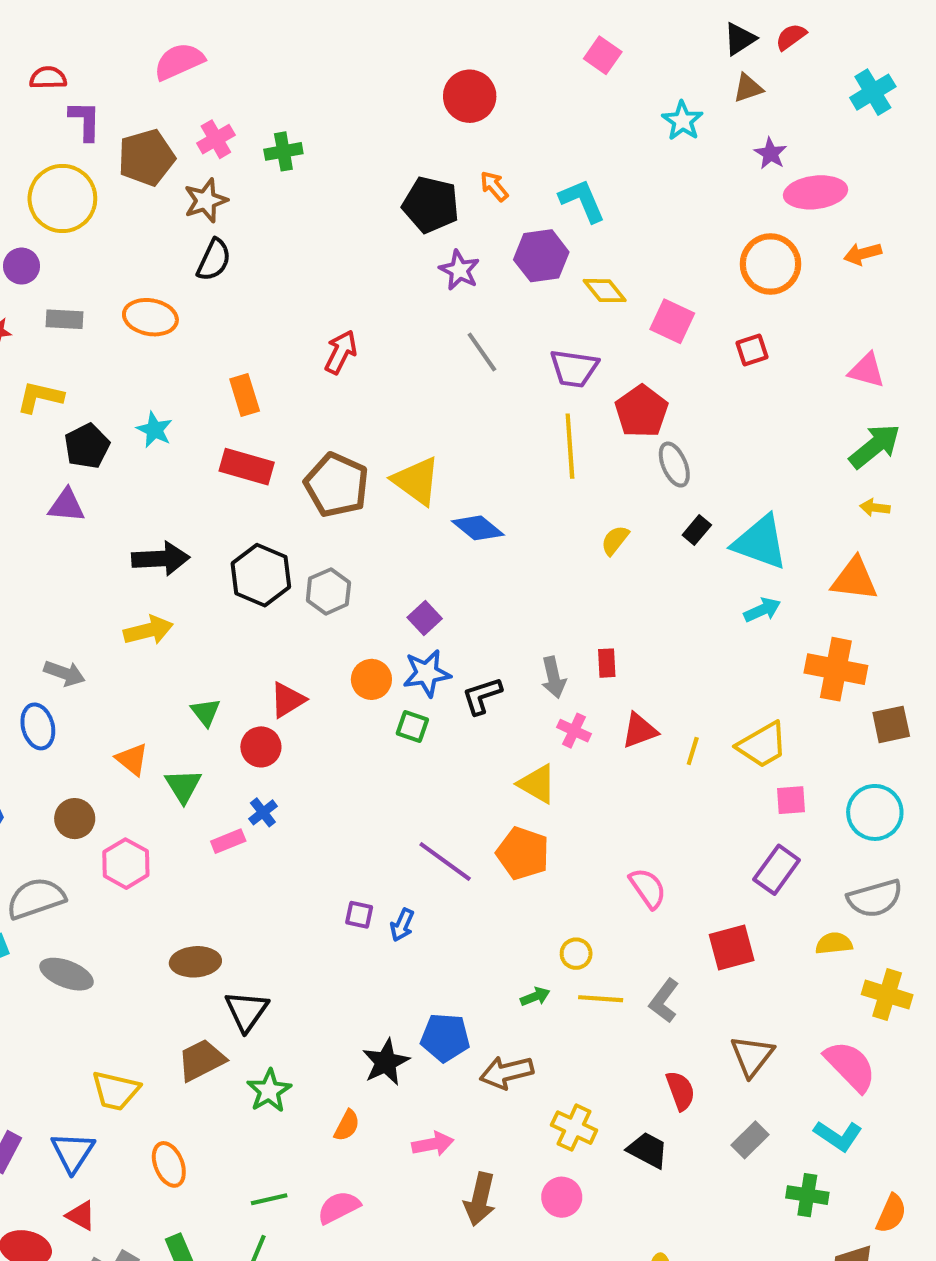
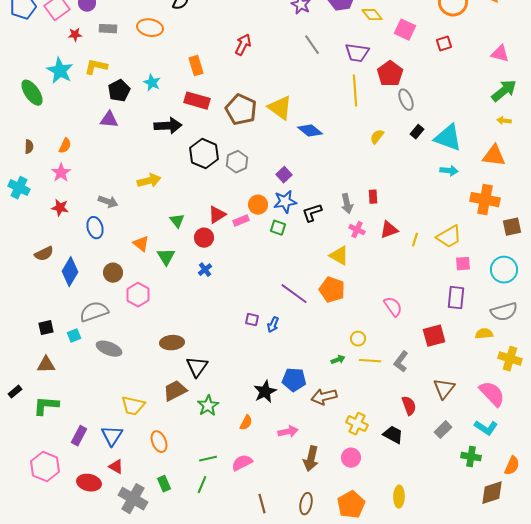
black arrow: (161, 559) -> (168, 126), moved
cyan arrow: (762, 610) -> (449, 171), turned 30
pink rectangle: (228, 841) -> (241, 221), moved
purple rectangle: (777, 870) -> (456, 298), turned -30

